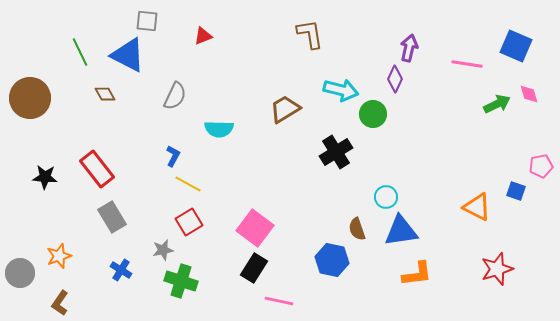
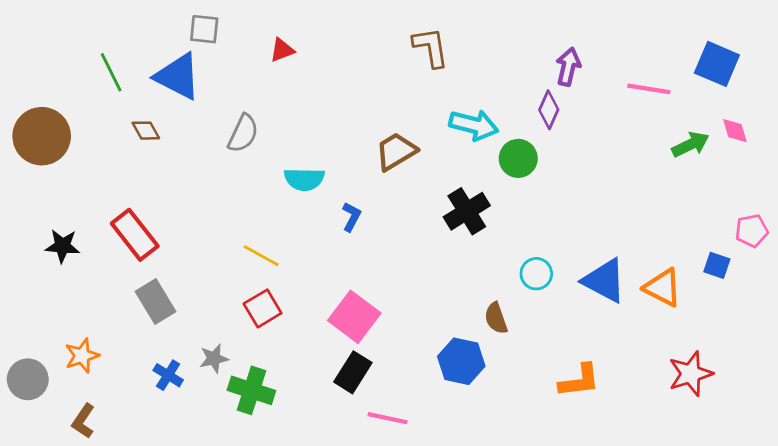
blue L-shape: (173, 156) -> (351, 217), moved
blue triangle: (401, 231) -> (604, 281), moved, turned 36
gray star: (163, 250) -> (214, 358), moved

